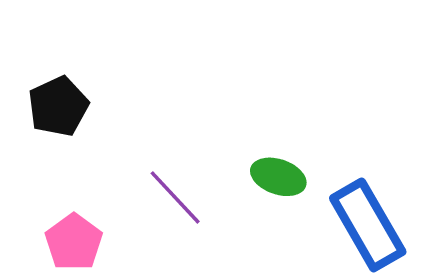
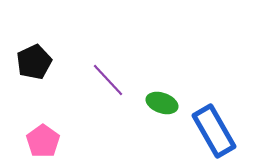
purple line: (175, 197) -> (108, 80), moved

